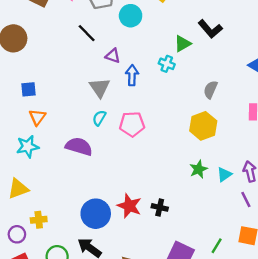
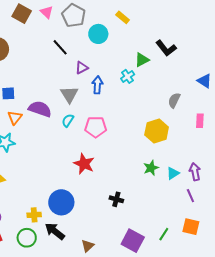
purple triangle: (113, 56) -> (82, 68), turned -48
cyan cross: (167, 64) -> (128, 76), turned 32
gray semicircle: (210, 90) -> (174, 100), moved
purple semicircle: (79, 146) -> (40, 109), moved
red star: (129, 206) -> (84, 164), moved
yellow cross: (39, 220) -> (34, 215), moved

